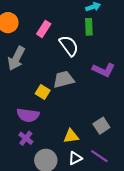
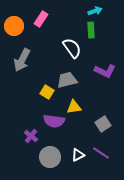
pink rectangle: (44, 29) -> (41, 19), moved
purple semicircle: (28, 115) -> (54, 121), moved
yellow triangle: (71, 136) -> (74, 107), moved

